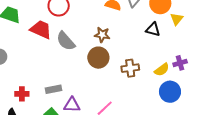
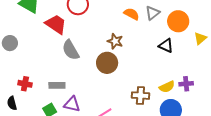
yellow triangle: (177, 19) -> (200, 38), moved
gray semicircle: (66, 41) -> (71, 50), moved
brown cross: (130, 68) -> (140, 96), moved

